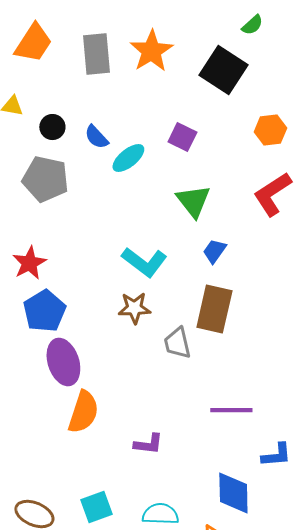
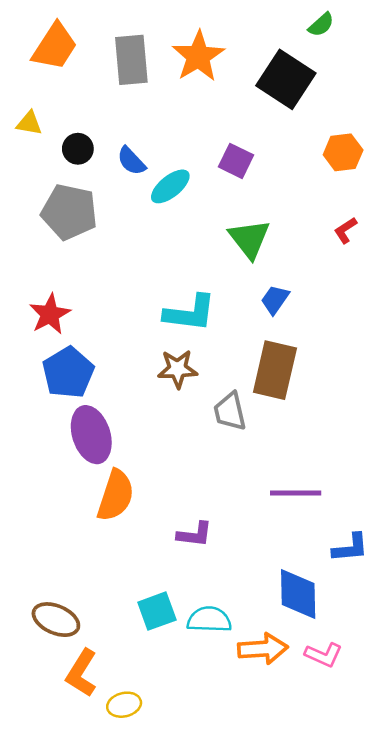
red L-shape: (272, 194) -> (345, 230), size x0.5
cyan L-shape: (144, 262) -> (190, 313), turned -30
cyan square: (96, 507) -> (157, 611), moved

